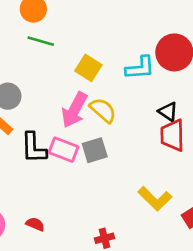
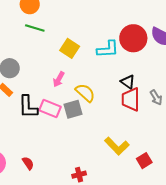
pink arrow: (74, 110) -> (59, 79), size x0.6
yellow semicircle: (103, 110) -> (85, 93), moved
red semicircle: (35, 224) -> (28, 163), turned 32

